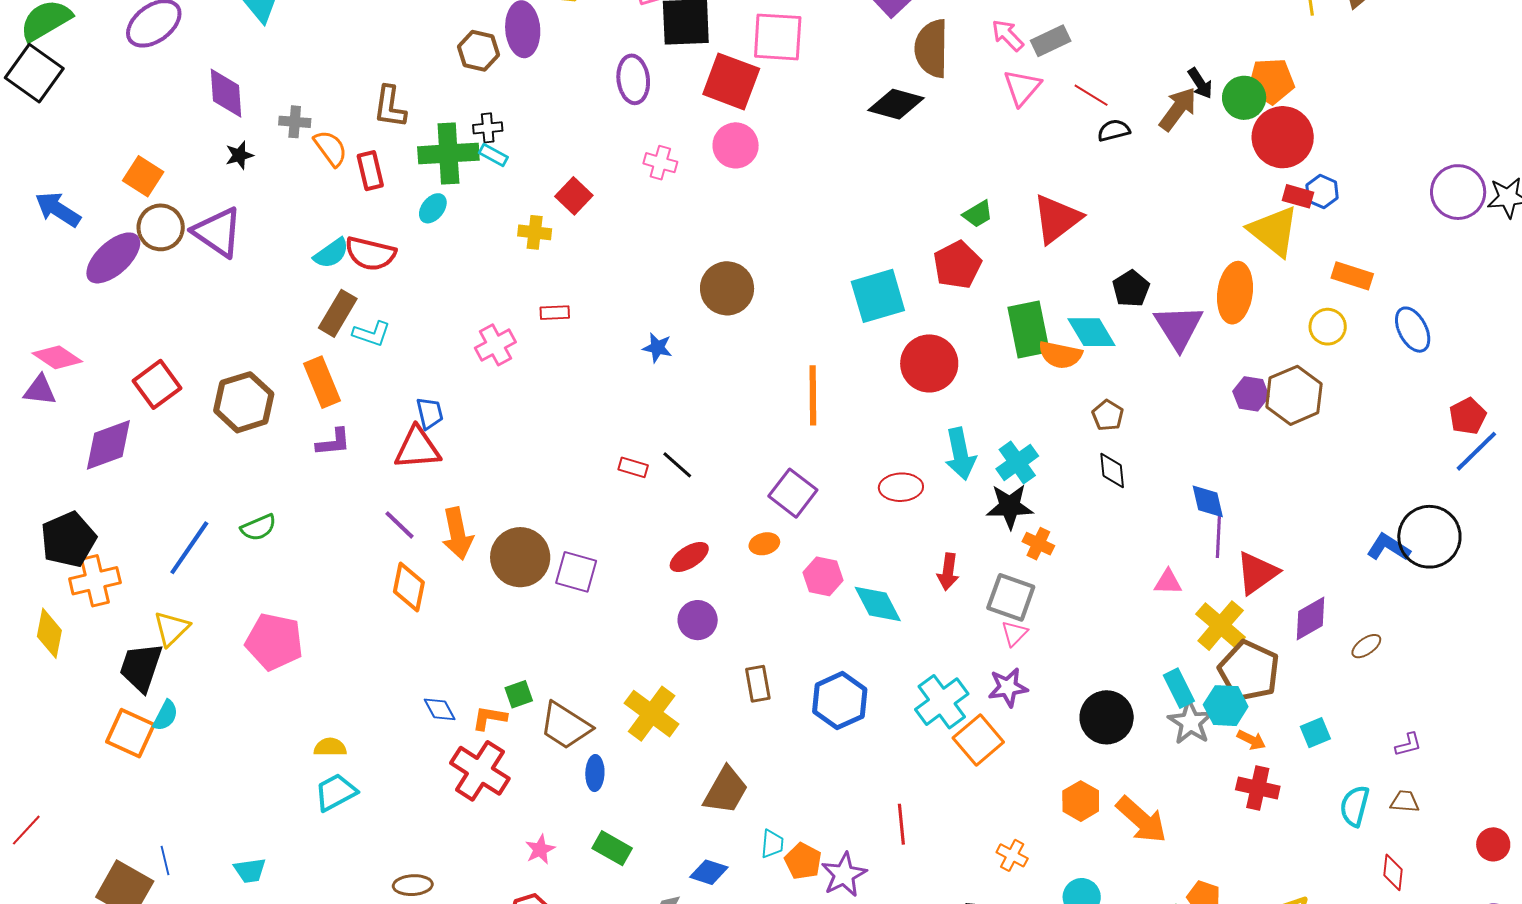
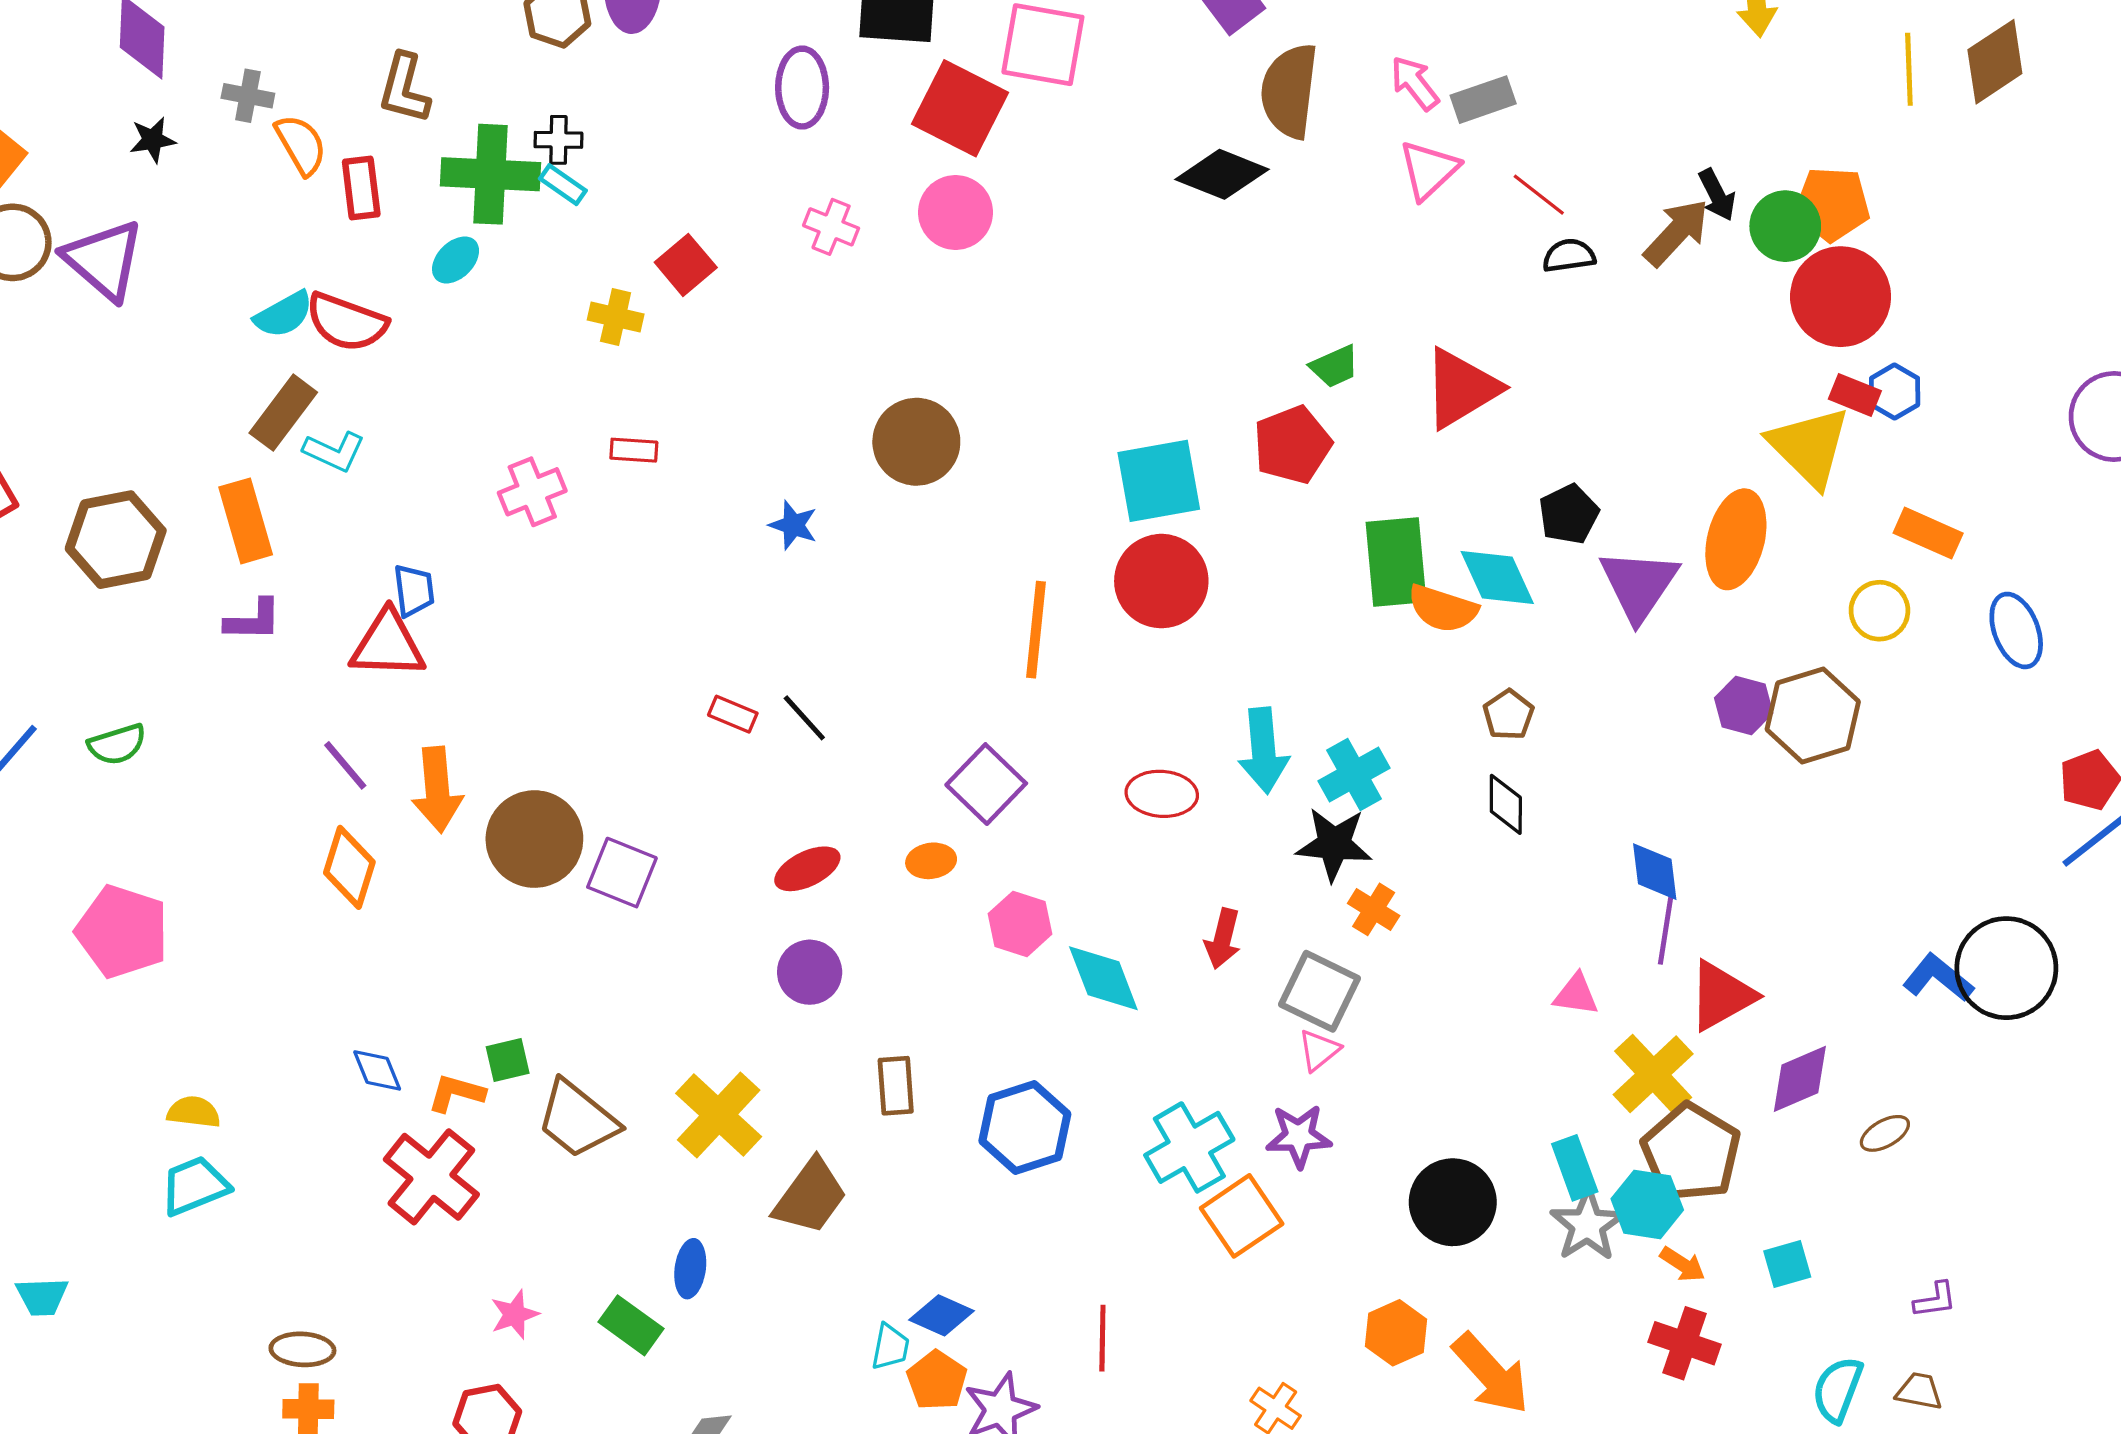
red circle: (929, 363) -> (1161, 581), moved
blue ellipse: (595, 773) -> (690, 1269), moved
brown trapezoid: (726, 790) -> (810, 1196), moved
blue diamond: (709, 872) -> (942, 1315), moved

